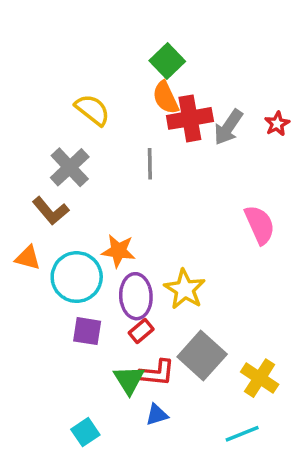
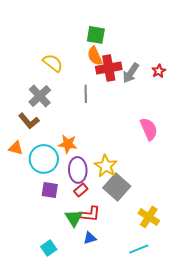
green square: (167, 61) -> (96, 35), turned -36
gray square: (202, 355) -> (117, 187), moved

